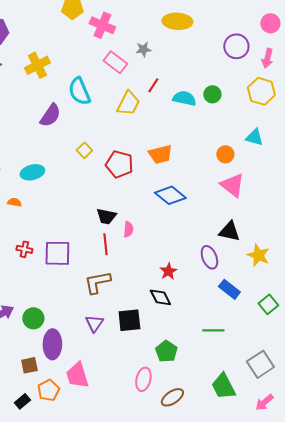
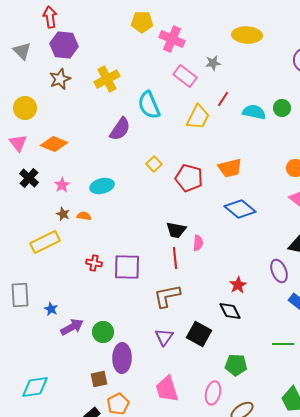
black square: (129, 320) -> (199, 334), turned 35
green pentagon: (166, 351) -> (236, 365), turned -30
pink trapezoid: (77, 375) -> (167, 389), moved

